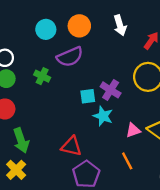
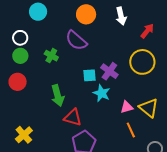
cyan circle: (46, 29) -> (38, 12), moved
purple semicircle: (70, 57) -> (76, 40), turned 60
green arrow: (21, 140) -> (58, 96), moved
orange line: (127, 161) -> (131, 130), moved

